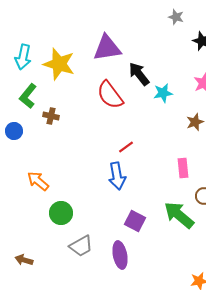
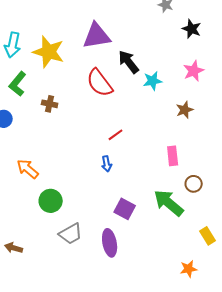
brown cross: (51, 116) -> (50, 104), moved
blue arrow: (117, 176) -> (107, 164), size x0.6

